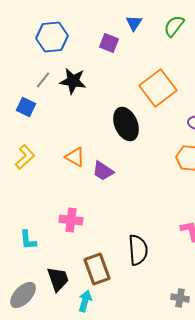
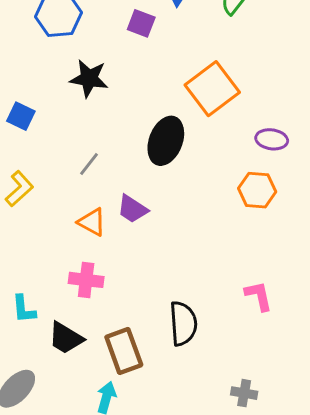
gray line: (43, 80) -> (89, 164), moved
black ellipse: (126, 124) -> (166, 141), turned 44
orange triangle: (75, 157) -> (92, 222), moved
black trapezoid: (58, 279) -> (66, 338), moved, turned 140

